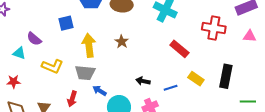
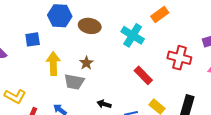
yellow L-shape: (52, 66) -> (15, 96), moved
gray trapezoid: (85, 73) -> (74, 82), moved

